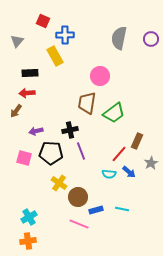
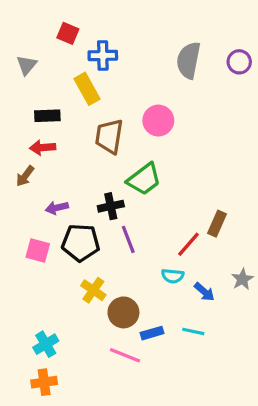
brown trapezoid: (87, 103) -> (109, 136), moved
green trapezoid: (114, 113) -> (144, 179), moved
gray star: (151, 163) -> (242, 279), moved
blue arrow: (129, 172) -> (204, 292), moved

